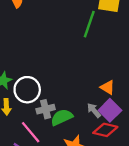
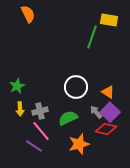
white circle: (27, 90) -> (76, 87), moved
gray cross: (46, 109) -> (40, 111), moved

